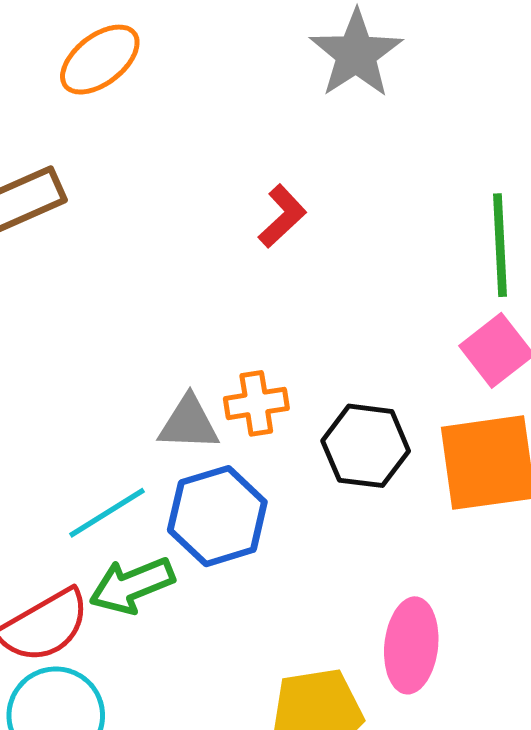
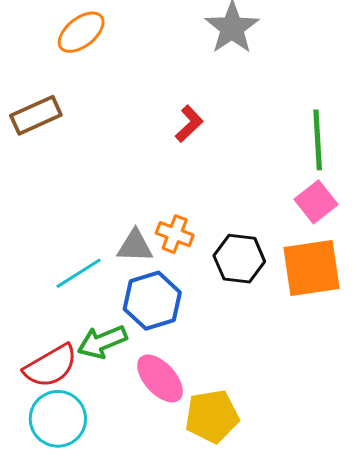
orange cross: (256, 403) -> (175, 234), turned 30
cyan line: (107, 513) -> (79, 273), moved
pink ellipse: (411, 645) -> (160, 378), moved, turned -48

